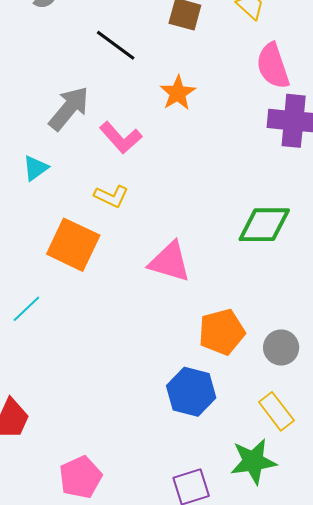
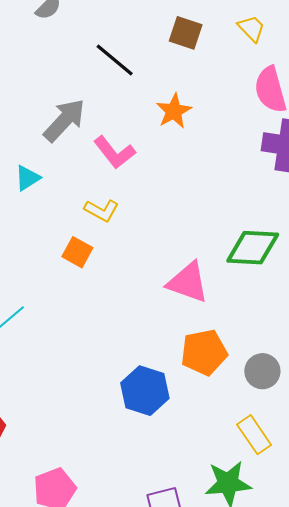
orange square: (73, 245) -> (77, 252), moved, size x0.6
pink triangle: (170, 262) -> (188, 282), moved
blue hexagon: (191, 392) -> (145, 391), moved

